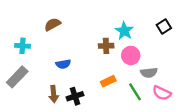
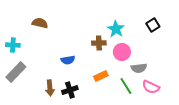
brown semicircle: (52, 24) -> (40, 23), moved, turned 42
cyan cross: (22, 46) -> (13, 45), moved
blue semicircle: (63, 64) -> (68, 60), moved

